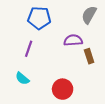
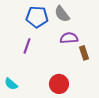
gray semicircle: (89, 15) -> (62, 14), moved, turned -66
cyan semicircle: (22, 78) -> (11, 84), moved

